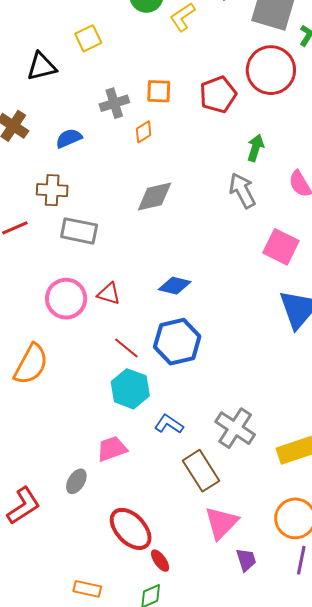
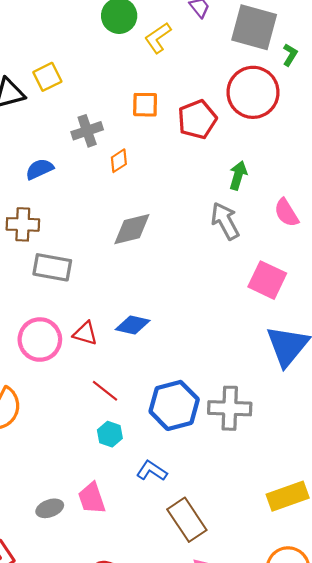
yellow square: (88, 38) -> (47, 77), moved
orange square: (159, 91) -> (145, 105), moved
blue diamond: (175, 286) -> (133, 325), moved
blue hexagon: (177, 342) -> (174, 405), moved
cyan hexagon: (130, 389) -> (110, 434), size x0.6
gray cross: (235, 428) -> (230, 408), moved, turned -30
pink trapezoid: (112, 449) -> (92, 498), turned -88
gray ellipse: (76, 481) -> (50, 508), moved, turned 40

